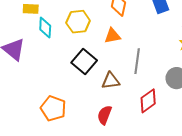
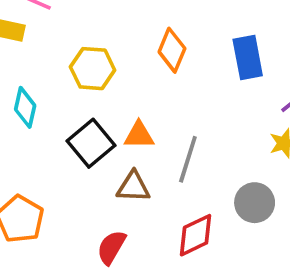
cyan diamond: (45, 28) -> (25, 107), moved
orange triangle: (112, 36) -> (139, 135), moved

